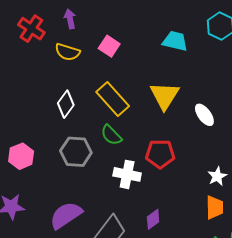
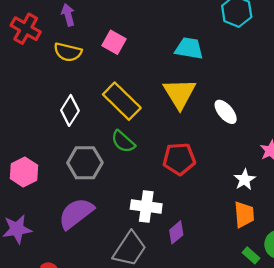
cyan trapezoid: (175, 41) -> (189, 48), moved
white cross: (127, 174) -> (146, 207), moved
purple semicircle: (66, 215) -> (76, 213), moved

